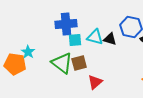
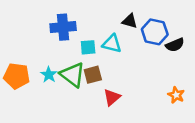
blue cross: (66, 24) -> (63, 27), moved
black triangle: (110, 39) -> (130, 21), moved
cyan star: (28, 52) -> (49, 75), moved

